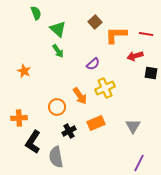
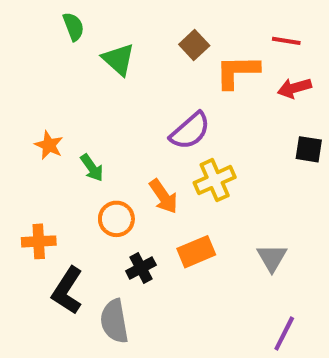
red line: (146, 34) -> (286, 41), moved
green arrow: (58, 51) -> (92, 168), moved
red arrow: (135, 56) -> (294, 88), moved
purple semicircle: (93, 64) -> (190, 131), size x1.5

